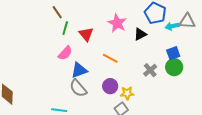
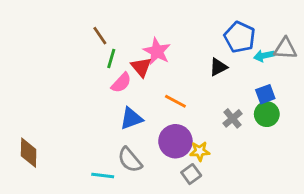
pink star: (117, 23) -> (157, 51), moved
pink semicircle: (65, 53) -> (121, 83), moved
purple circle: (110, 86) -> (175, 141), size x1.5
gray semicircle: (78, 88) -> (130, 160), moved

